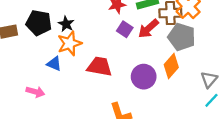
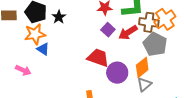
orange star: (70, 43) -> (35, 34), moved
red trapezoid: (99, 67) -> (98, 58), moved
gray triangle: (209, 79) -> (144, 84), moved

